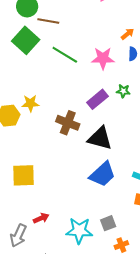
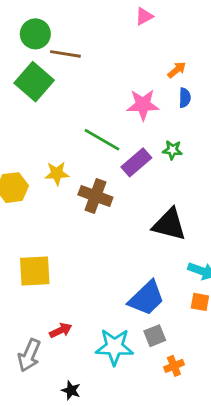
green line: (65, 55) -> (102, 140), moved
yellow star: (30, 103) -> (57, 173), moved
black triangle: (100, 138) -> (169, 224), moved
blue trapezoid: (102, 174) -> (146, 298), moved

